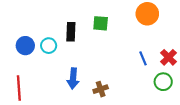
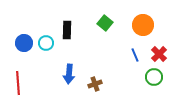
orange circle: (147, 14) -> (143, 25), moved
green square: (101, 23) -> (105, 23), moved, turned 35

